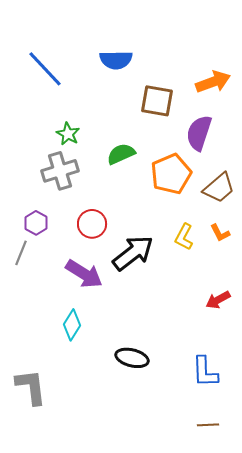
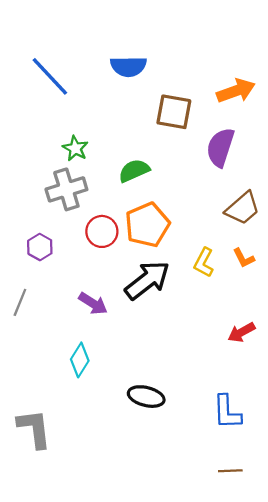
orange pentagon: (171, 174) -> (147, 225), moved
red circle: (92, 224) -> (102, 231), moved
gray line: (21, 253) -> (20, 302), moved
purple arrow: (84, 274) -> (93, 303), size x0.7

